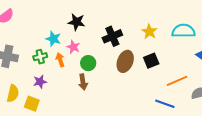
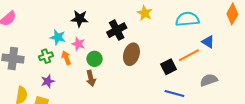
yellow star: (149, 32) -> (145, 13), moved
black square: (151, 61) -> (169, 67), moved
orange line: (177, 81) -> (189, 55), moved

